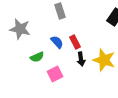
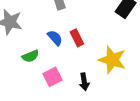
black arrow: (81, 59) -> (84, 82), moved

